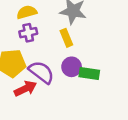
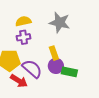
yellow rectangle: (66, 38) -> (54, 53), moved
red arrow: (25, 89) -> (19, 81), turned 54

